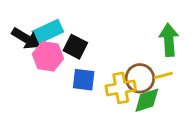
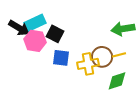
green arrow: (169, 40) -> (123, 29), turned -95
green diamond: (147, 100) -> (117, 81), moved

